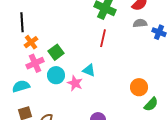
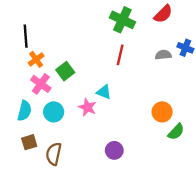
gray semicircle: (140, 23) -> (163, 55), moved
pink cross: (35, 63) -> (41, 84), turned -30
cyan circle: (56, 75) -> (54, 112), moved
cyan semicircle: (21, 86) -> (24, 111), turned 120

